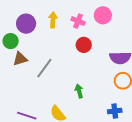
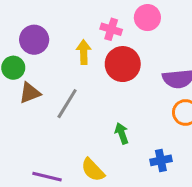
yellow arrow: (53, 20) -> (84, 52), moved
red circle: (84, 45) -> (123, 64), size x1.5
blue cross: (115, 111) -> (161, 160), moved

